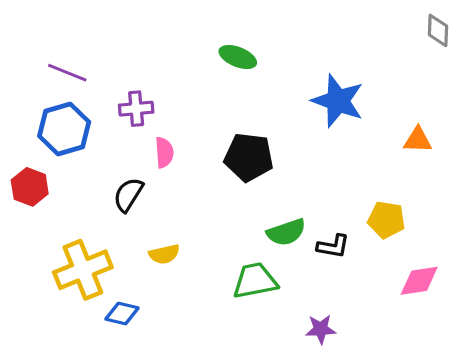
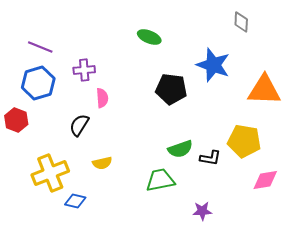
gray diamond: (438, 30) -> (241, 22), moved
orange triangle: (418, 140) -> (264, 90), size x1.8
black pentagon: (249, 157) -> (171, 89), moved
yellow pentagon: (386, 220) -> (244, 141), size x1.4

